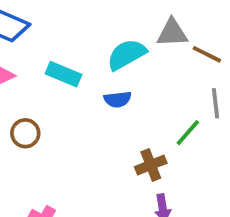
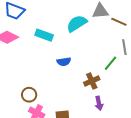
blue semicircle: (118, 99) -> (64, 62), moved
brown circle: (25, 133) -> (29, 95), moved

